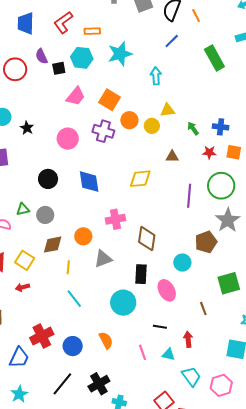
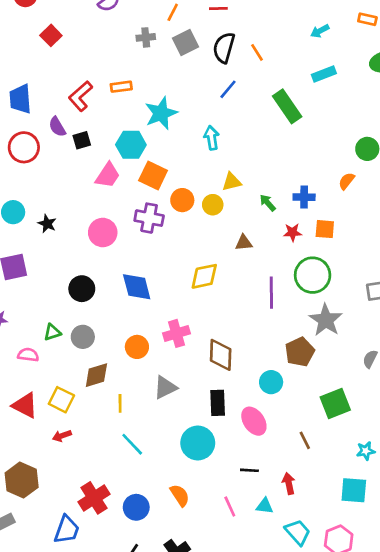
red L-shape: (63, 22) -> (81, 96), moved
blue trapezoid: (26, 23) -> (20, 99), moved
cyan hexagon: (82, 58) -> (131, 145), moved
orange circle: (83, 236) -> (137, 347), moved

